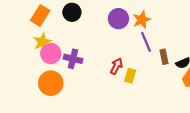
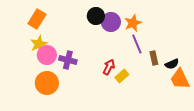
black circle: (72, 12) -> (96, 16), moved
yellow rectangle: (130, 76) -> (122, 76), turned 32

